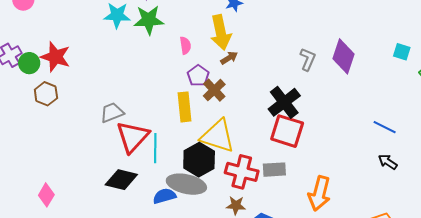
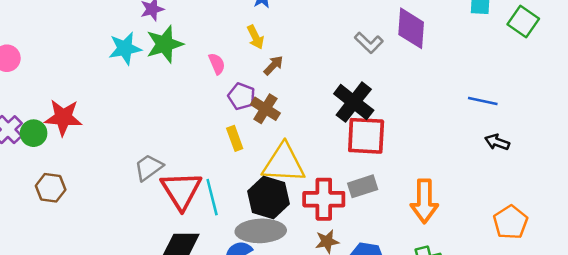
yellow arrow: (221, 32) -> (255, 37), size x0.6
gray L-shape: (308, 59) -> (369, 43), turned 125
brown hexagon: (46, 94) -> (51, 188), moved
yellow rectangle: (184, 107) -> (235, 138), size x0.7

